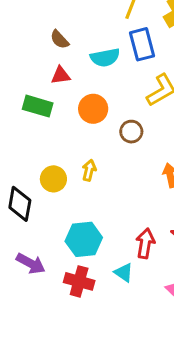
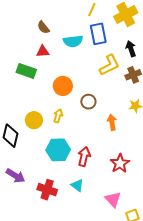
orange circle: (93, 109) -> (63, 86), moved
brown circle: (131, 132) -> (88, 102), moved
cyan hexagon: (84, 239) -> (58, 150), moved
red arrow: (145, 243) -> (84, 157), moved

